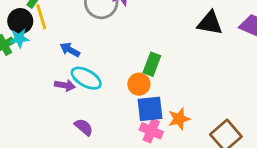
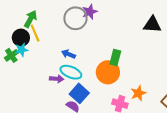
blue arrow: (70, 50) -> (68, 54), moved
orange circle: (139, 84) -> (108, 72), size x1.5
blue square: (150, 109) -> (79, 93), moved, turned -36

